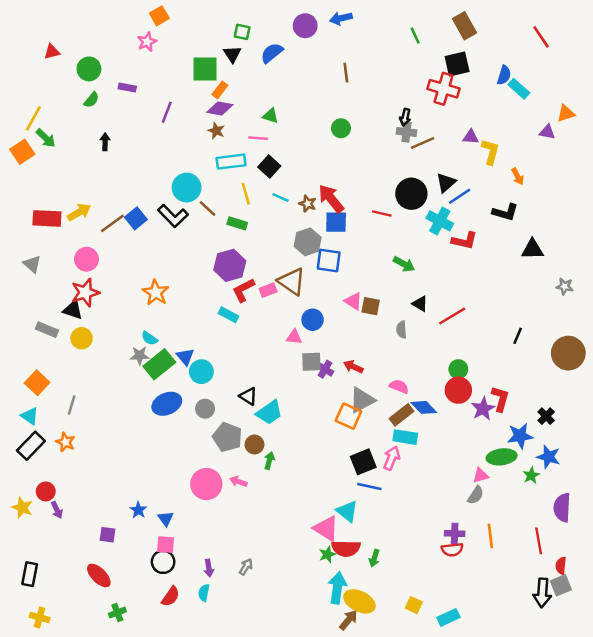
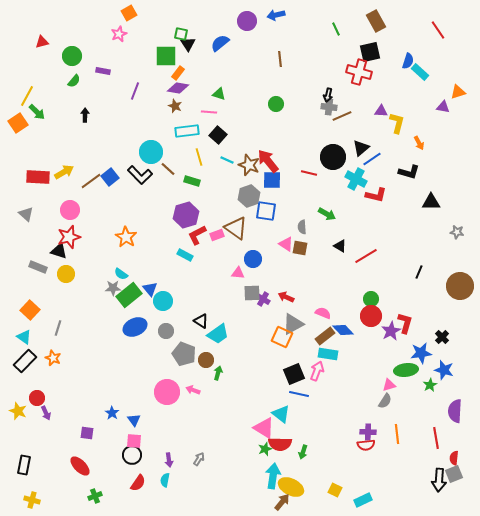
green square: (242, 32) -> (181, 34), moved
brown star: (308, 204) -> (249, 165), size x1.5
gray semicircle: (402, 330) -> (302, 227), moved

